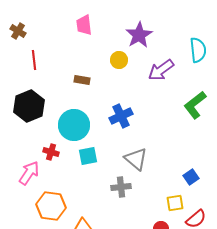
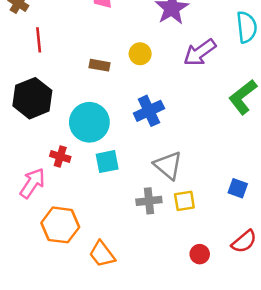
yellow circle: (119, 60) -> (140, 54), moved
blue square: (191, 177) -> (238, 188), turned -35
yellow square: (175, 203) -> (184, 201), moved

